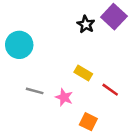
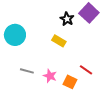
yellow rectangle: (83, 73) -> (59, 41), moved
orange square: (88, 122) -> (70, 82), moved

